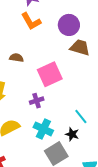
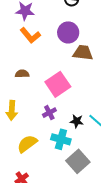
black star: (72, 134) -> (77, 121), moved

